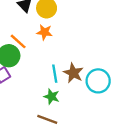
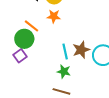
brown star: (73, 73) -> (81, 50), turned 30

